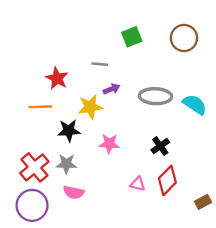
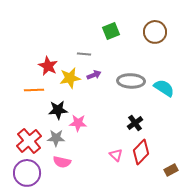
yellow star: (90, 107) -> (70, 78), moved
pink star: (109, 144) -> (78, 123), moved
pink triangle: (138, 184) -> (116, 155), turned 32

